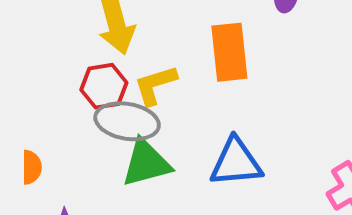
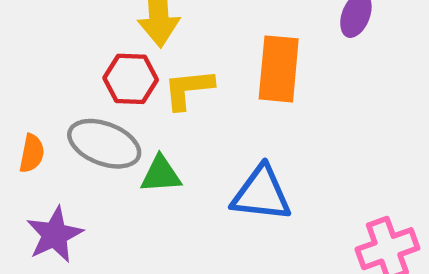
gray ellipse: (127, 121) -> (104, 144), moved
green triangle: (146, 163) -> (161, 174), size x0.7

